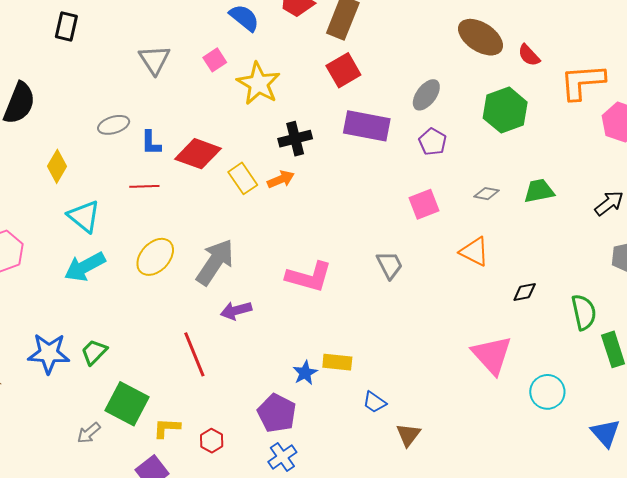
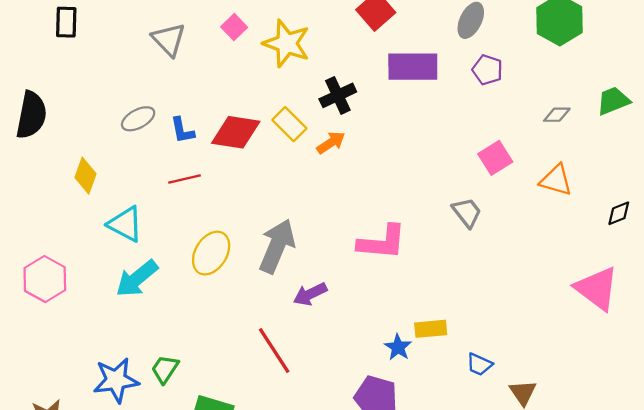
yellow rectangle: (243, 178) -> (289, 124), moved
pink square: (424, 204) -> (495, 158), moved

